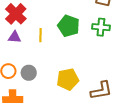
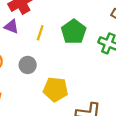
gray circle: (29, 73) -> (28, 65), moved

